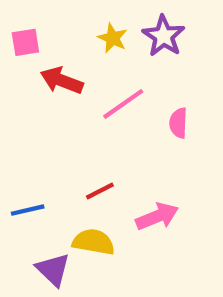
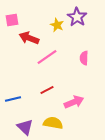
yellow star: (113, 38) -> (57, 25), moved
pink line: (123, 104) -> (47, 57), moved
yellow semicircle: (93, 242) -> (53, 123), moved

